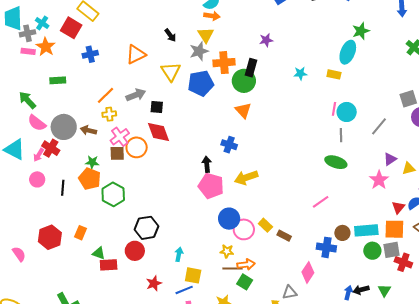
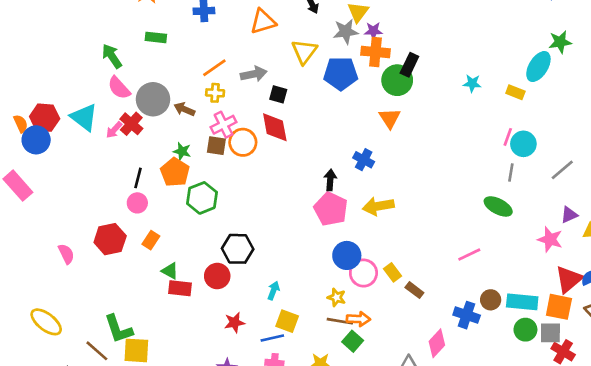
purple star: (266, 40) -> (373, 31), moved
pink circle: (37, 179) -> (137, 203), moved
pink star: (379, 180) -> (550, 239), turned -30
red triangle: (398, 207) -> (569, 279), size x1.6

